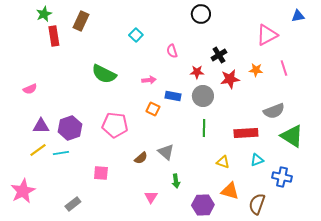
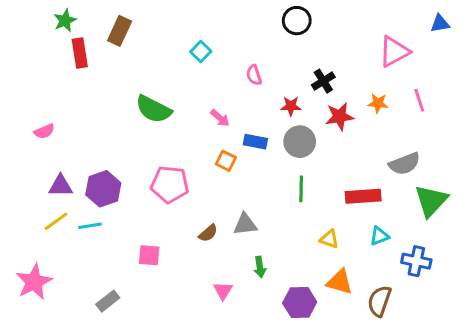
pink arrow: (149, 80) -> (220, 118), turned 48
green triangle: (292, 136) -> (431, 201), turned 40
gray triangle: (166, 152) -> (245, 224), turned -48

